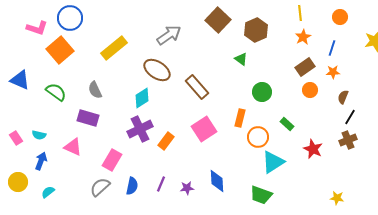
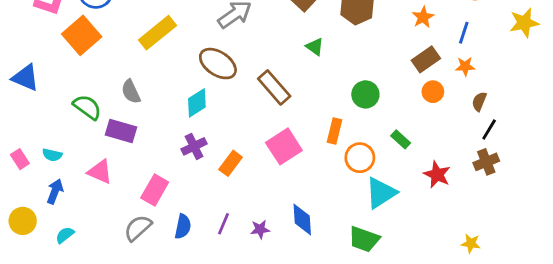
green triangle: (241, 59) -> (315, 47), moved
green semicircle: (56, 92) -> (87, 107), moved
purple cross: (140, 129) -> (194, 146), size x0.7

